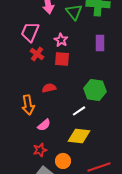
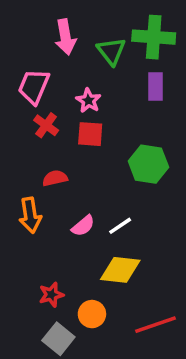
purple rectangle: (100, 43) -> (155, 86), moved
red semicircle: (49, 88) -> (55, 178), moved
green hexagon: (95, 90) -> (148, 164), moved
pink semicircle: (44, 125) -> (83, 226), moved

